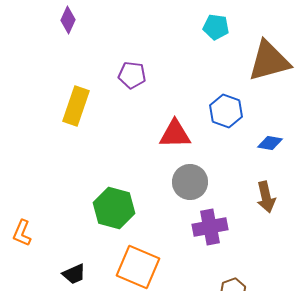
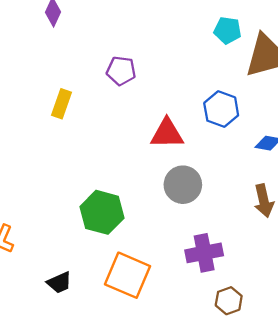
cyan pentagon: (216, 27) -> (228, 30), moved
yellow rectangle: (76, 106) -> (61, 104), size x0.7
purple cross: (210, 227) -> (204, 253), moved

